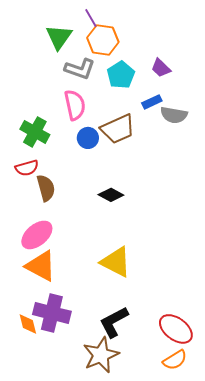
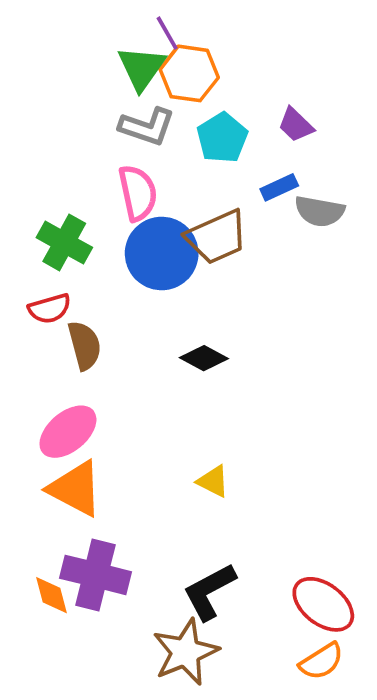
green triangle: (59, 37) -> (141, 68), moved
blue circle: (88, 138) -> (162, 253), size x1.8
yellow triangle: (116, 262) -> (213, 481), size x0.6

